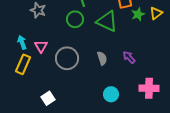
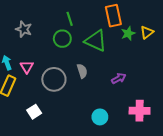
purple arrow: (129, 57) -> (119, 78), turned 104
gray semicircle: (102, 58) -> (82, 71), moved
white square: (48, 98) -> (34, 112), moved

